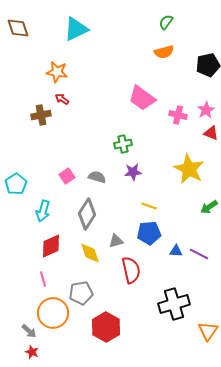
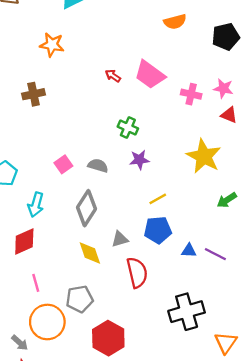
red arrow: (62, 99) -> (113, 76), moved
pink star: (206, 110) -> (223, 88), turned -30
green cross: (123, 144) -> (128, 128), turned 36
yellow line: (149, 206) -> (158, 199), turned -49
red diamond: (51, 246) -> (24, 241), moved

